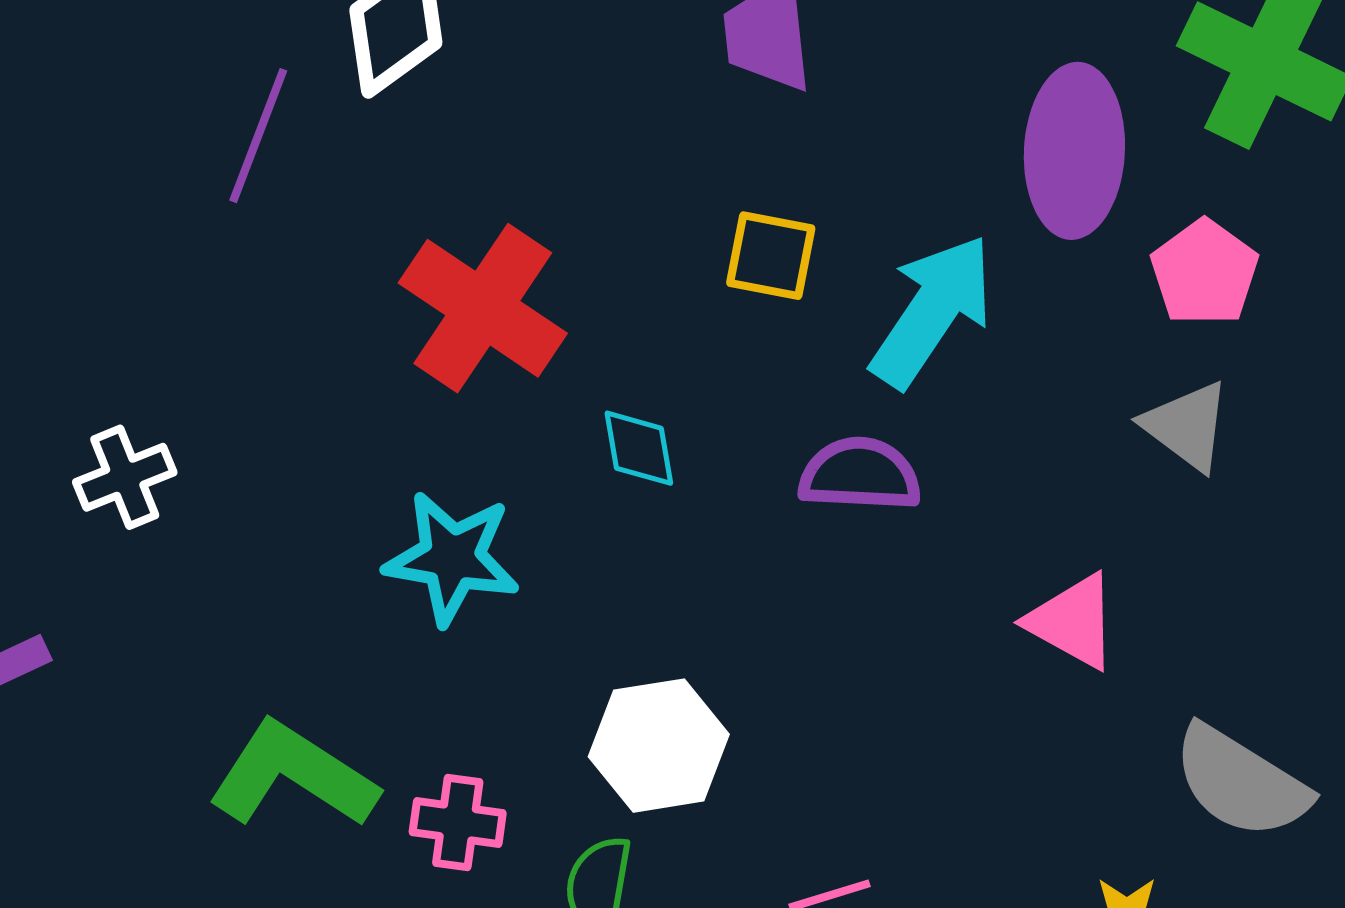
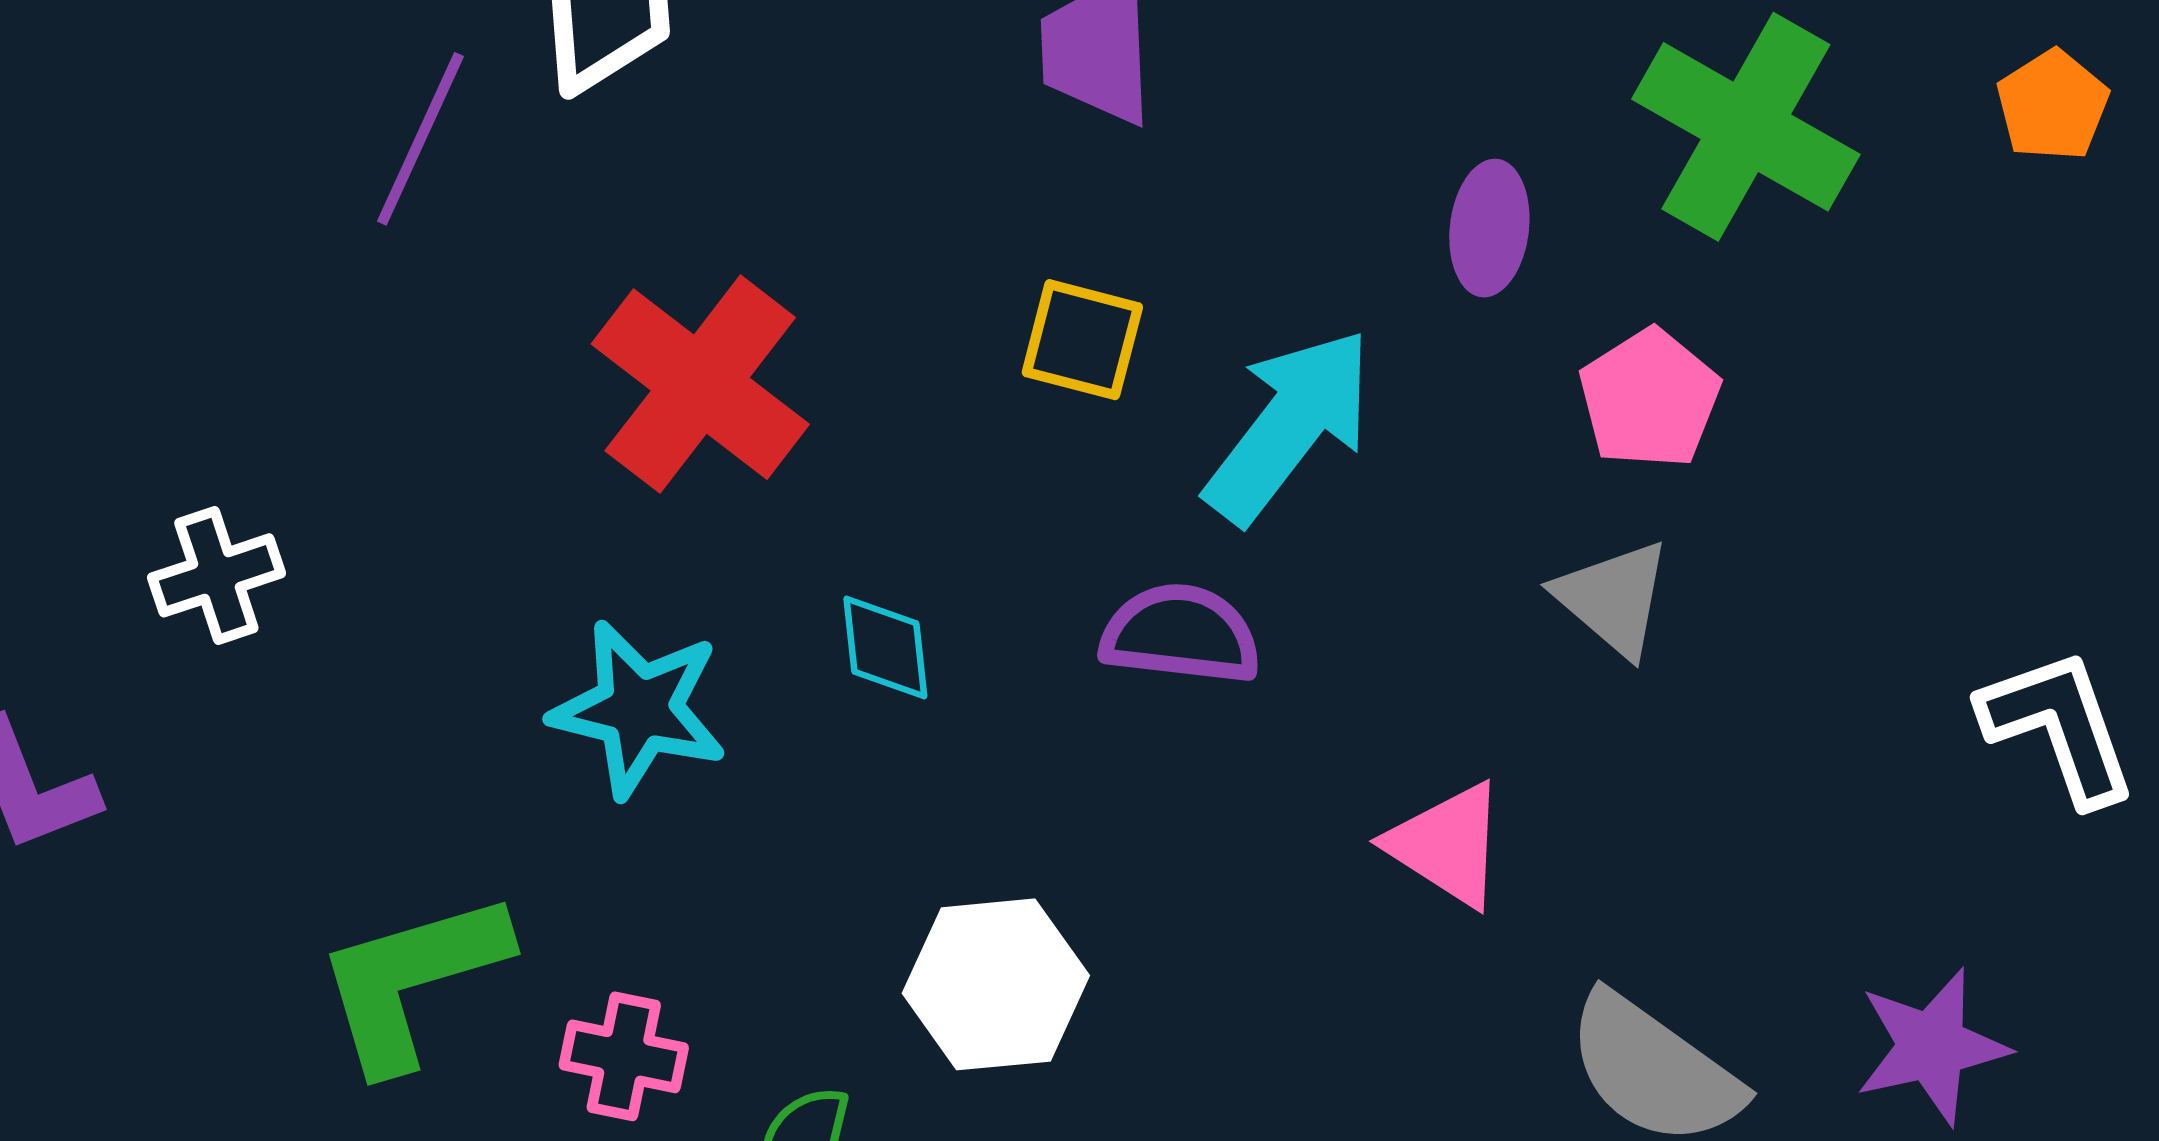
purple ellipse: (1074, 151) -> (1489, 228), size x0.6
cyan diamond: (639, 448) -> (885, 648), moved
white hexagon: (659, 746) -> (996, 984), moved
green L-shape: (293, 775) -> (412, 980), turned -53

